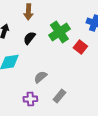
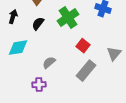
red square: (80, 47) -> (83, 46), moved
gray rectangle: (59, 96) -> (86, 71), moved, size x1.5

